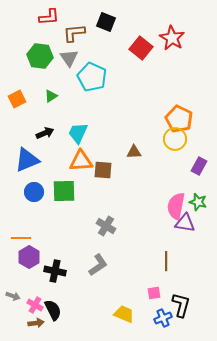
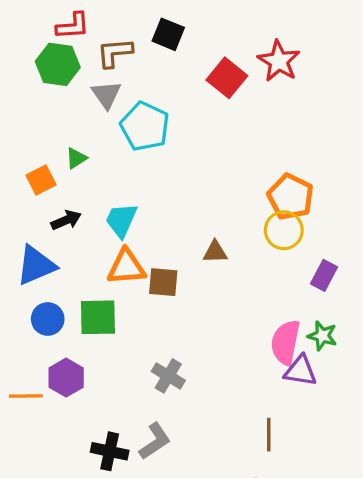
green hexagon: (40, 56) -> (58, 64), moved
orange square: (17, 99) -> (41, 180), moved
purple hexagon: (29, 257) -> (66, 378), moved
black cross: (55, 271) -> (110, 451), moved

